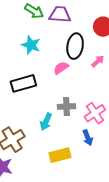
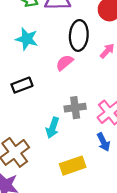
black rectangle: (23, 83) -> (22, 85), size x0.7

